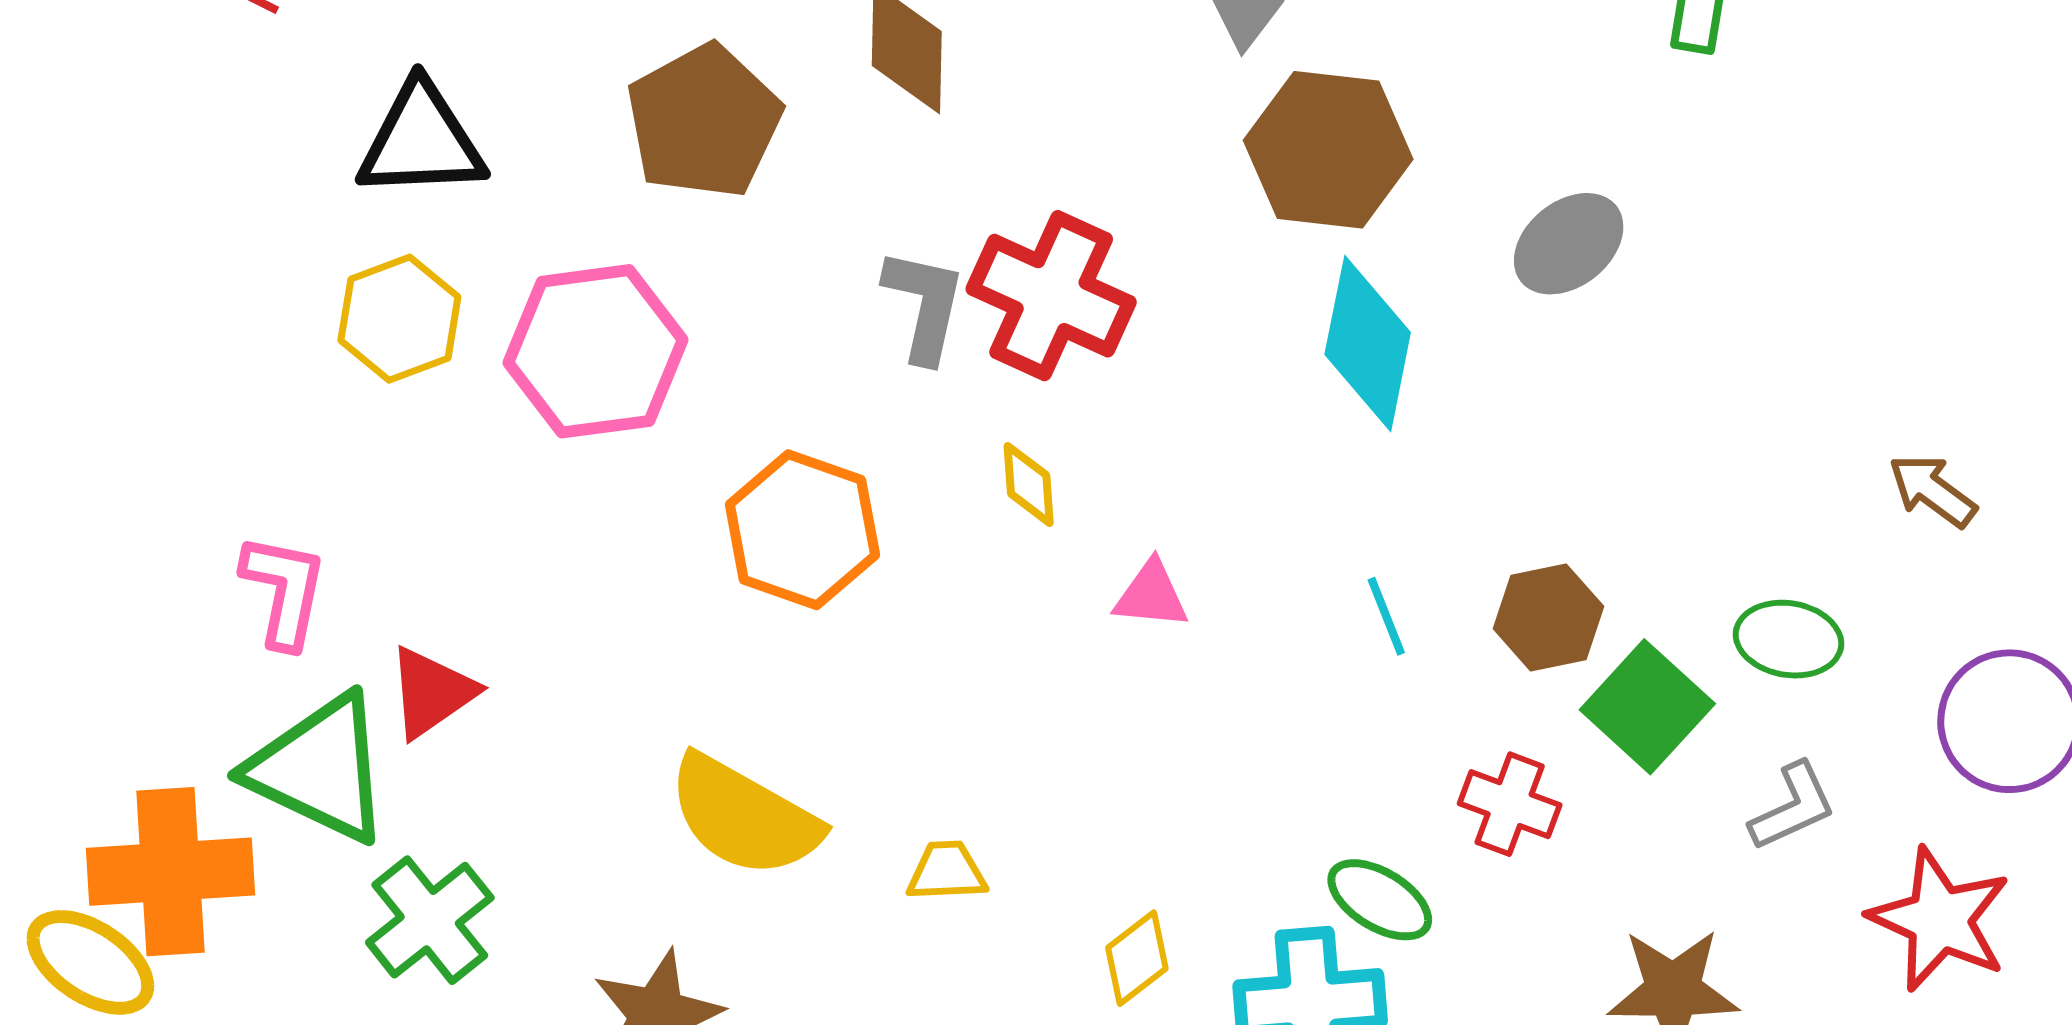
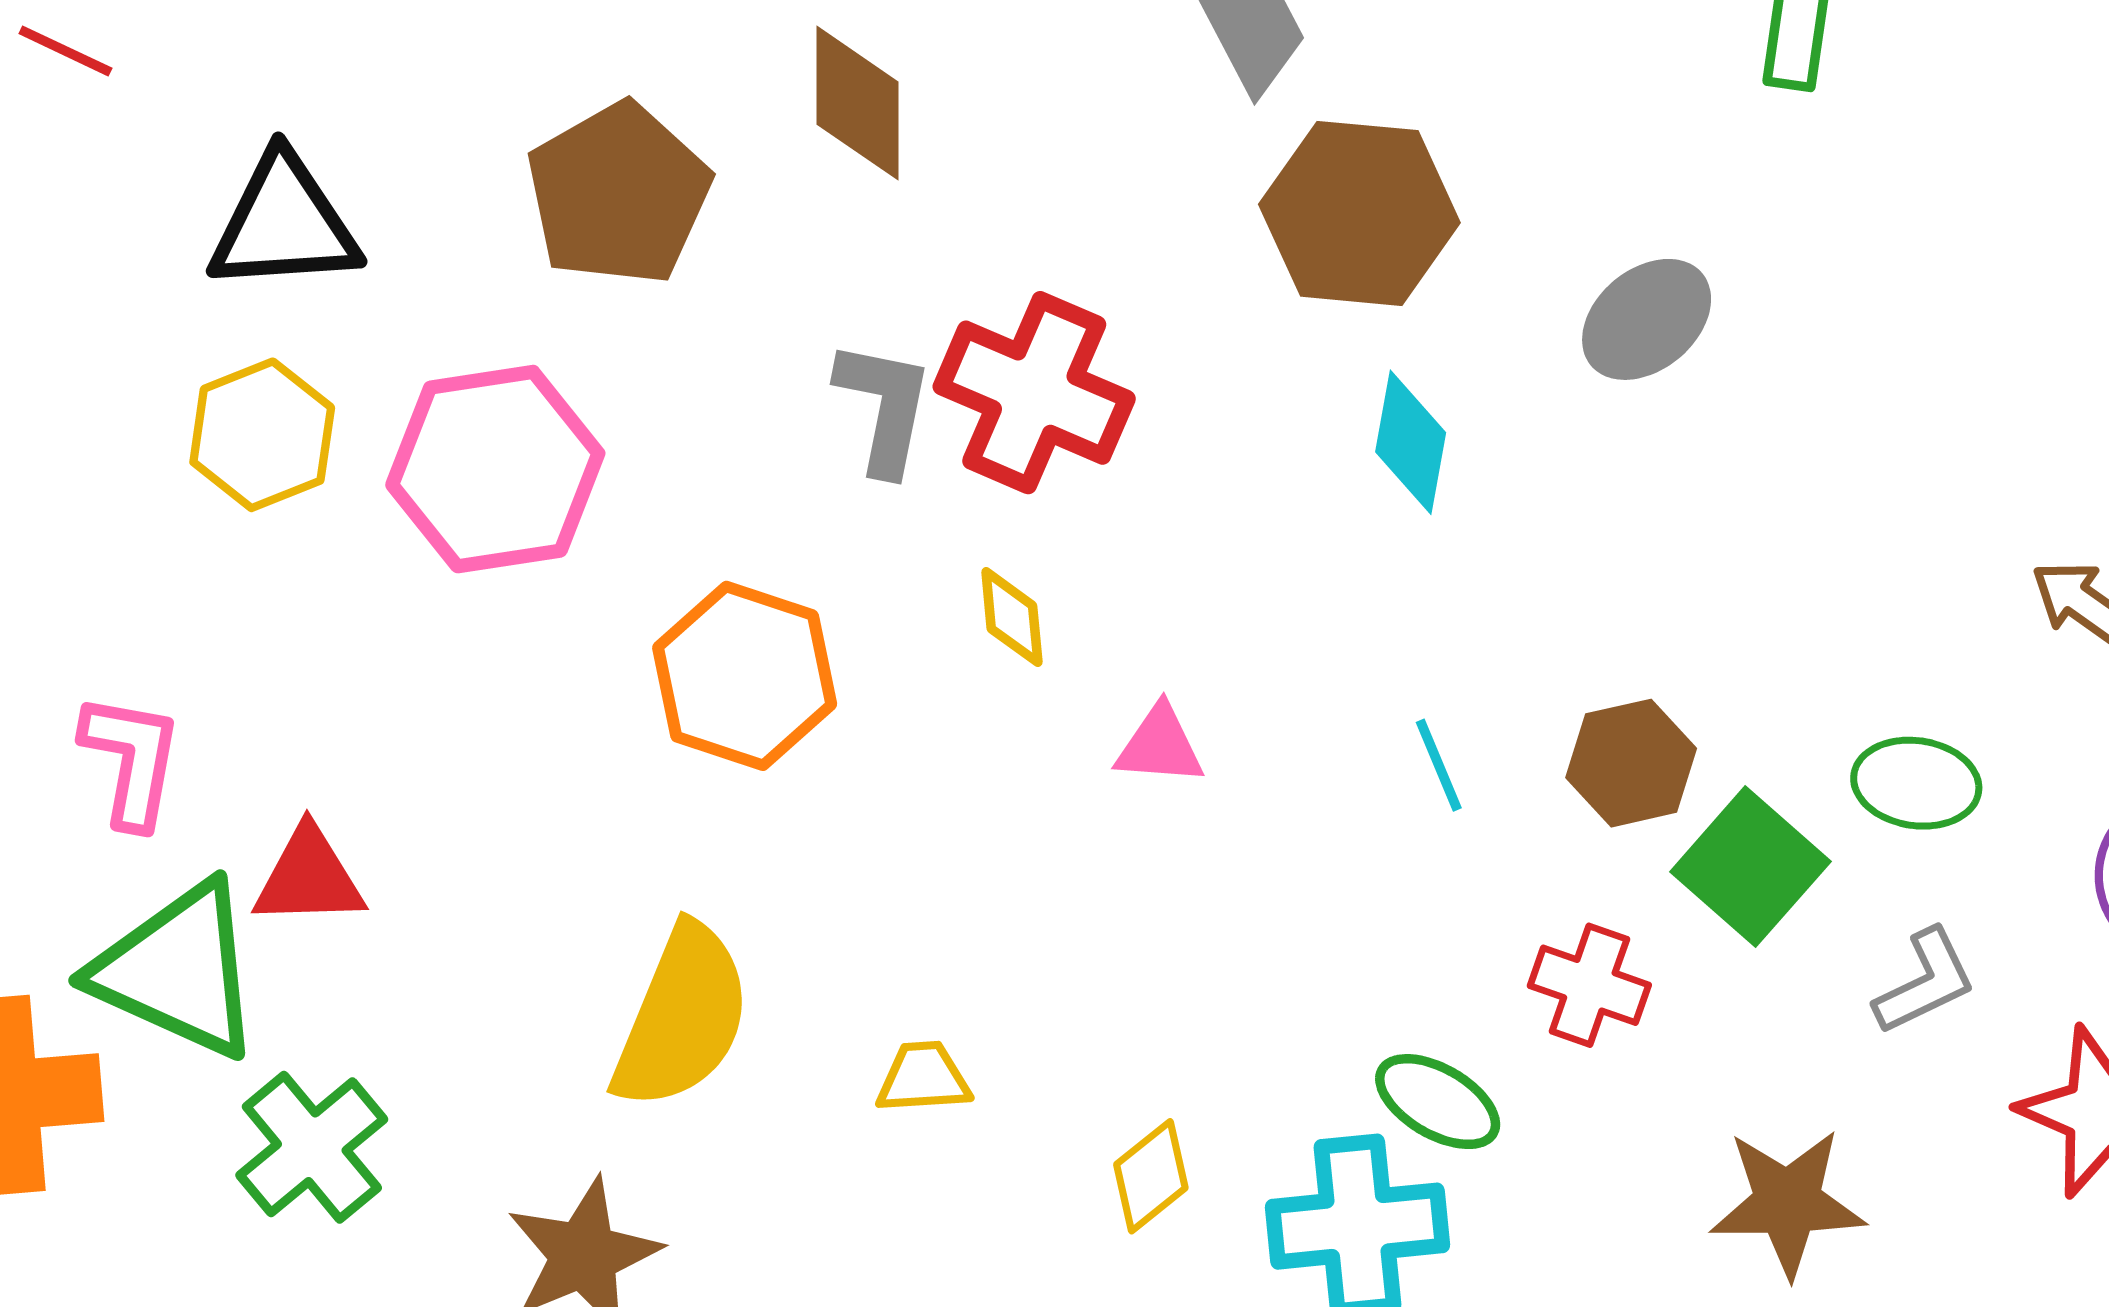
cyan diamond: (1368, 343) -> (1411, 442), size x0.7
red triangle: (432, 692) -> (309, 877), turned 34
yellow semicircle: (744, 816) -> (682, 1017), turned -96

